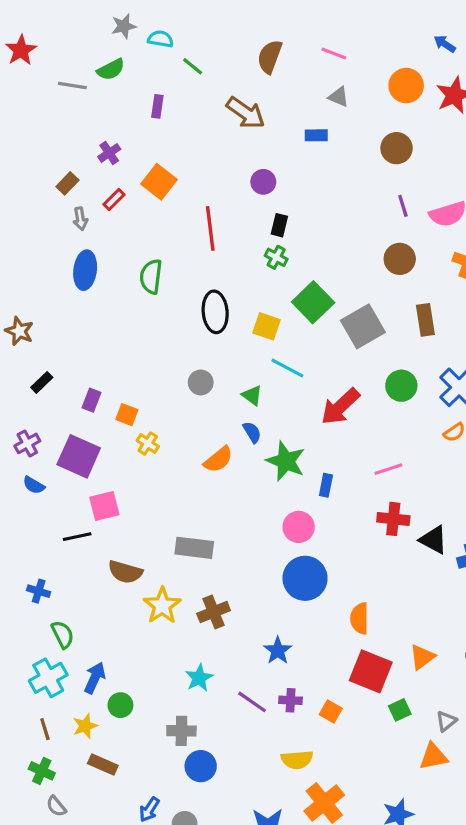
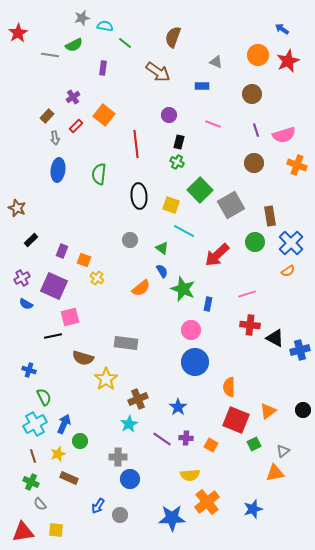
pink line: (334, 53) -> (213, 124), moved
brown rectangle: (425, 320) -> (270, 216), moved
brown cross: (214, 612) -> (138, 399), moved

